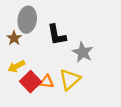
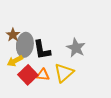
gray ellipse: (27, 20) -> (25, 45), moved
black L-shape: (57, 35) -> (42, 50), moved

